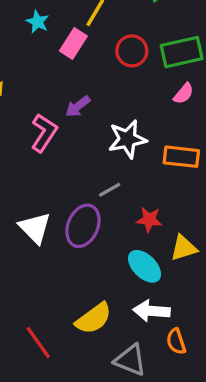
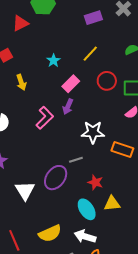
cyan star: (38, 22) -> (53, 60), moved
pink rectangle: (73, 43) -> (71, 84), moved
purple arrow: (78, 106) -> (68, 107), turned -42
white triangle: (35, 228) -> (25, 191), moved

